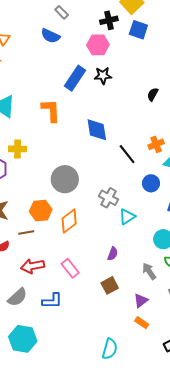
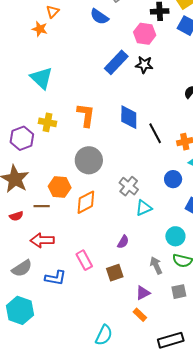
orange L-shape: (51, 110) -> (86, 115), moved
black line: (127, 154) -> (155, 133), moved
pink rectangle: (70, 268) -> (84, 260), moved

